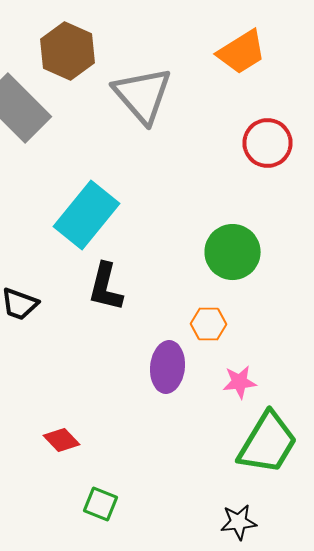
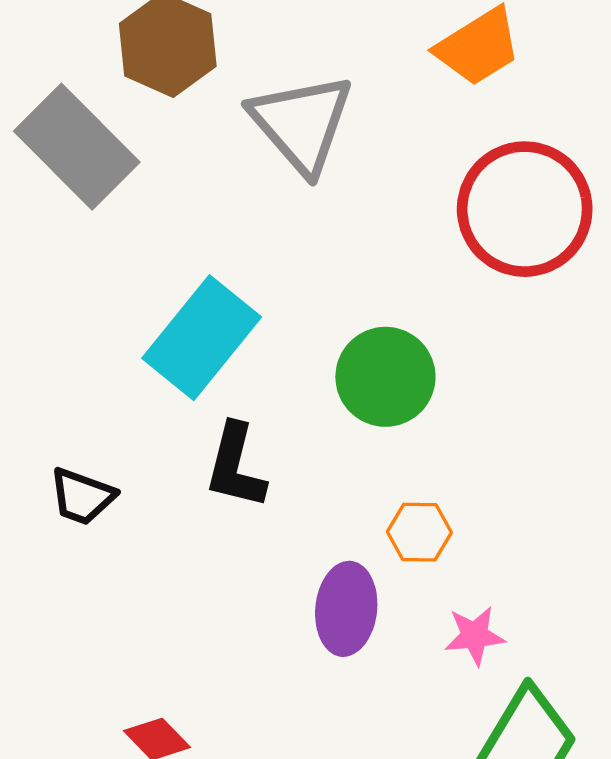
red circle: (268, 143) -> (525, 209), size x1.5
green circle: (232, 252) -> (385, 377), moved

